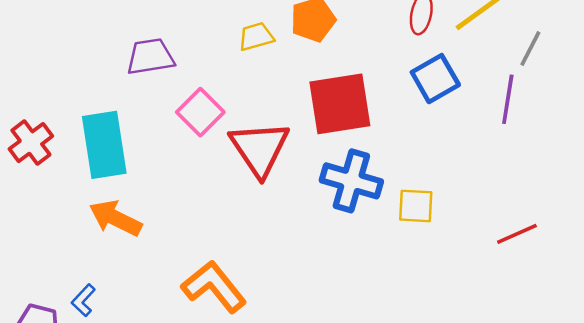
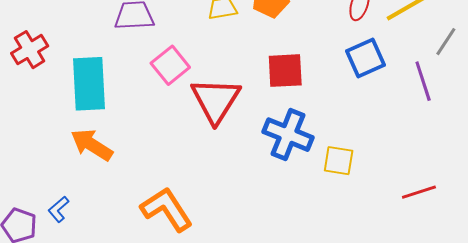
purple line: (508, 99) -> (423, 81), turned -33
red square: (340, 104) -> (285, 71), size x0.7
red cross: (31, 143) -> (30, 50), moved

